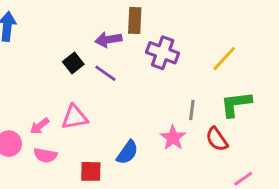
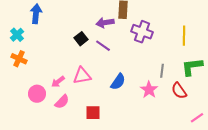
yellow line: (224, 59) -> (184, 36), turned -42
blue semicircle: (127, 152) -> (118, 82), moved
pink semicircle: (45, 155) -> (62, 102), turned -56

